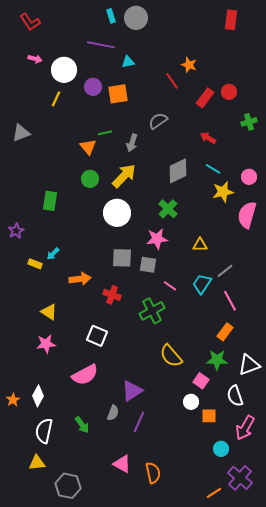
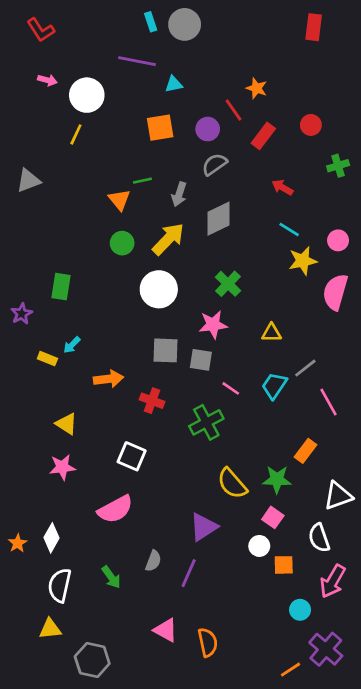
purple circle: (93, 87) -> (208, 129), moved
red rectangle: (205, 98) -> (263, 136), moved
gray diamond: (178, 171) -> (219, 219), moved
green rectangle: (50, 201) -> (61, 287), moved
pink line: (230, 301) -> (329, 402), moved
green star: (217, 360) -> (277, 479), moved
purple triangle: (132, 391) -> (204, 527), moved

